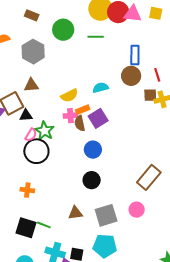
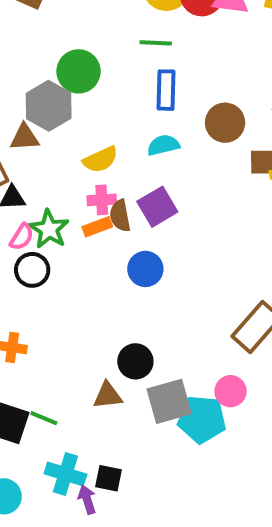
green circle: (63, 30) -> (79, 71), moved
gray hexagon: (33, 52) -> (49, 106), moved
blue rectangle: (135, 55) -> (166, 90), moved
orange rectangle: (83, 110) -> (97, 227), moved
black circle: (36, 151) -> (32, 270), size x0.7
black circle: (92, 180) -> (135, 361), moved
cyan pentagon: (105, 246) -> (202, 419), moved

